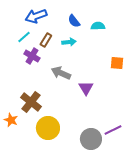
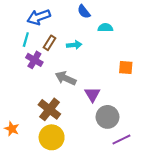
blue semicircle: (74, 21) -> (84, 12), moved
cyan line: (24, 37) -> (26, 40), turned -32
brown cross: (31, 102) -> (49, 109), moved
gray circle: (91, 139) -> (107, 117), moved

